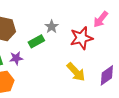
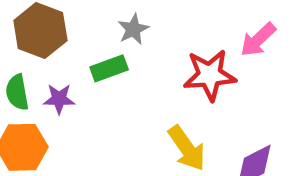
gray star: (52, 27) -> (133, 29), moved

